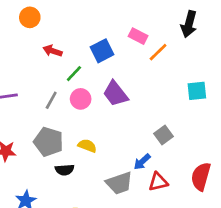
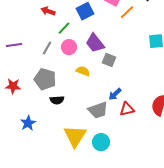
gray square: (163, 135) -> (109, 60), moved, turned -32
yellow semicircle: (87, 146) -> (83, 71), moved

